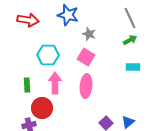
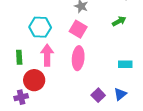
green arrow: (130, 40) -> (119, 21), moved
cyan rectangle: (133, 67) -> (125, 64), moved

